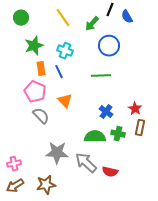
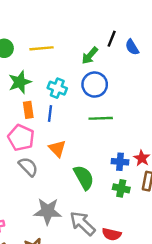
yellow line: (63, 18) -> (42, 48), moved, turned -60
blue circle: (109, 46) -> (95, 85), moved
blue line: (59, 72) -> (50, 113), turned 32
blue cross: (106, 112) -> (120, 162), moved, turned -32
green semicircle: (95, 137) -> (84, 177), moved, turned 60

